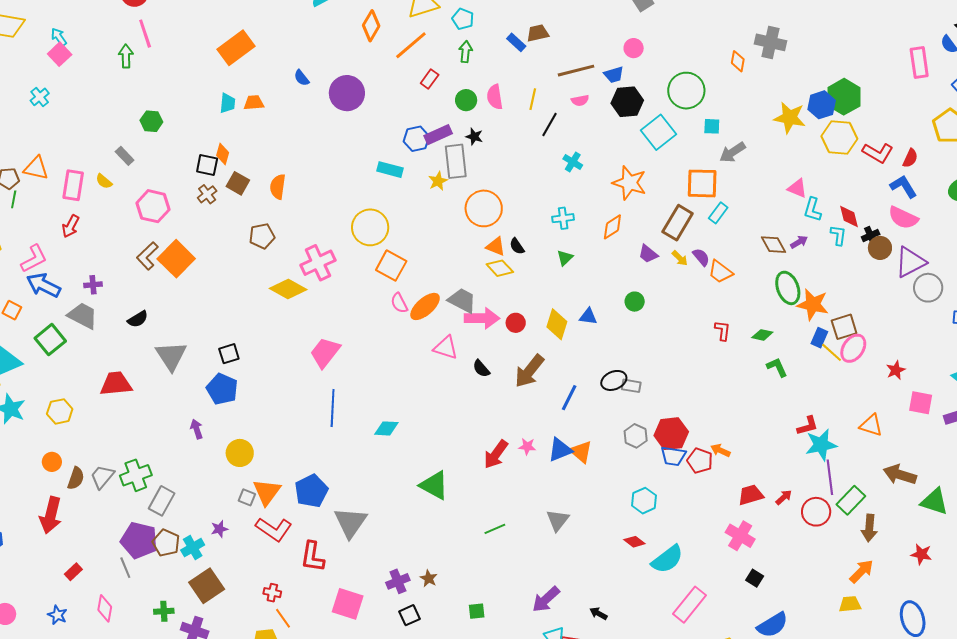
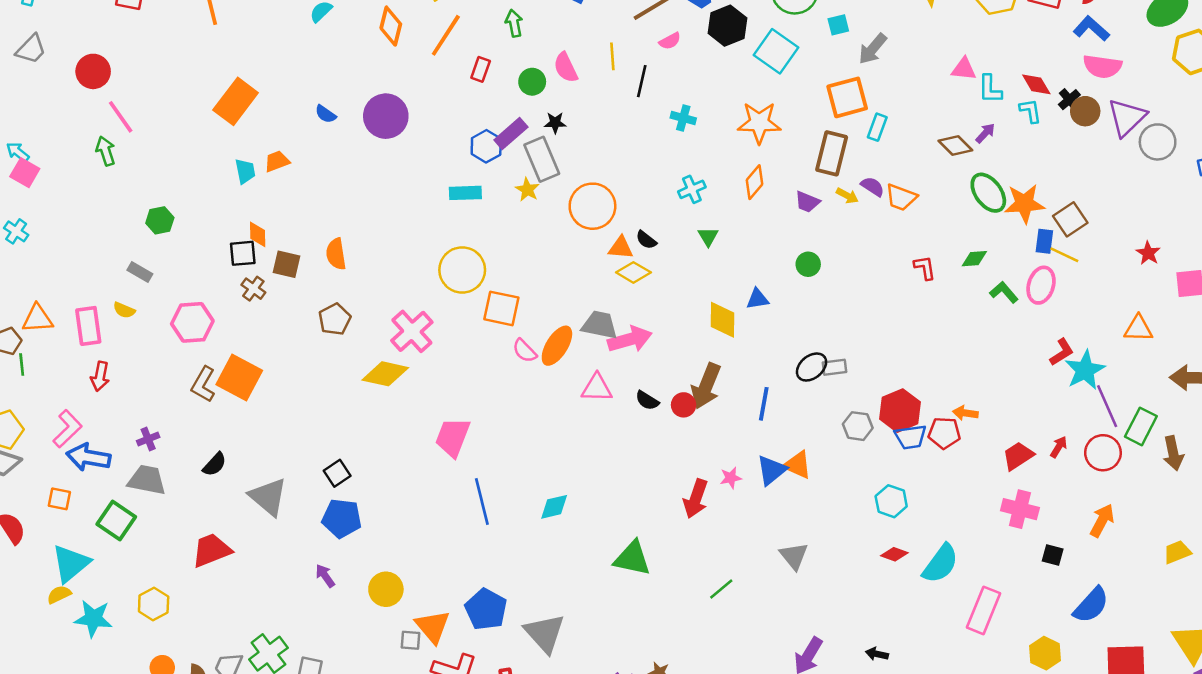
red circle: (516, 323) -> (684, 405), moved
pink ellipse: (853, 348) -> (1041, 285), moved
orange arrow: (861, 571) -> (1102, 520), moved

